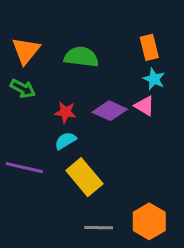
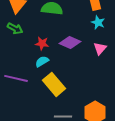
pink triangle: (144, 106) -> (100, 48), moved, turned 40

